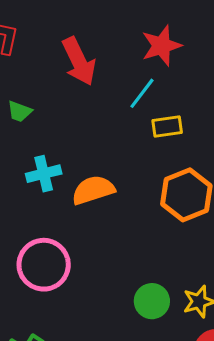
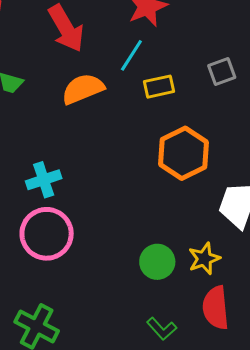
cyan cross: (44, 174) -> (44, 180), moved
orange semicircle: (93, 190) -> (83, 89), moved

